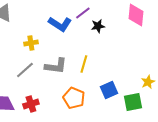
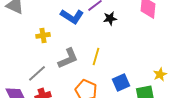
gray L-shape: (56, 66) -> (68, 58), turned -30
gray line: (25, 70) -> (37, 73), moved

